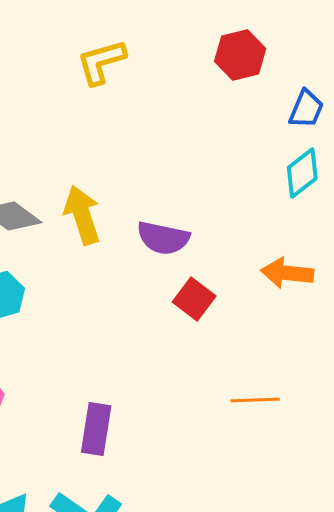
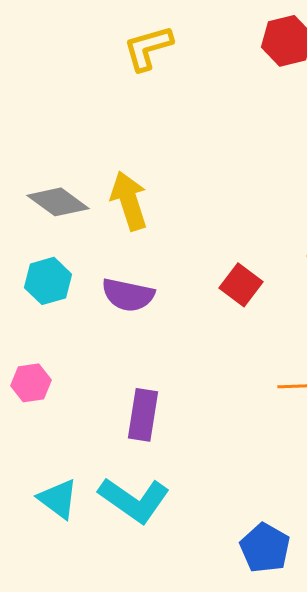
purple semicircle: (163, 238) -> (128, 295), moved

